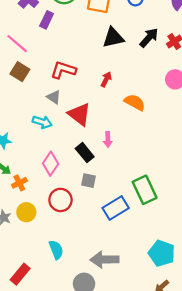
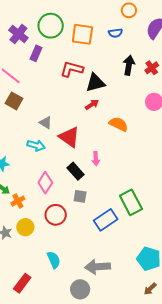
black triangle: (113, 38) -> (95, 83), moved
black arrow: (149, 38) -> (129, 65), turned -30
red L-shape: (63, 70) -> (72, 69), moved
red arrow: (106, 79) -> (92, 105), turned 32

